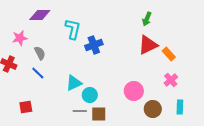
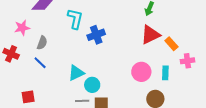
gray semicircle: (40, 53) -> (42, 43), turned 48
pink cross: (171, 80) -> (187, 61), moved, turned 32
pink circle: (134, 91) -> (141, 72), moved
cyan rectangle: (180, 107) -> (165, 73), moved

